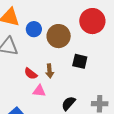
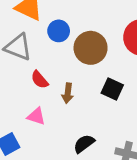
red semicircle: (31, 74) -> (40, 80), moved
pink triangle: (39, 91) -> (36, 116), moved

